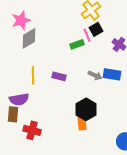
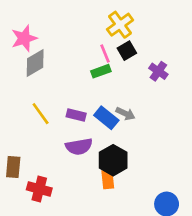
pink line: (87, 35) -> (105, 53), moved
blue rectangle: (112, 74) -> (106, 118), moved, turned 30
yellow line: (33, 75) -> (41, 114), turned -36
purple semicircle: (19, 99) -> (79, 146), moved

